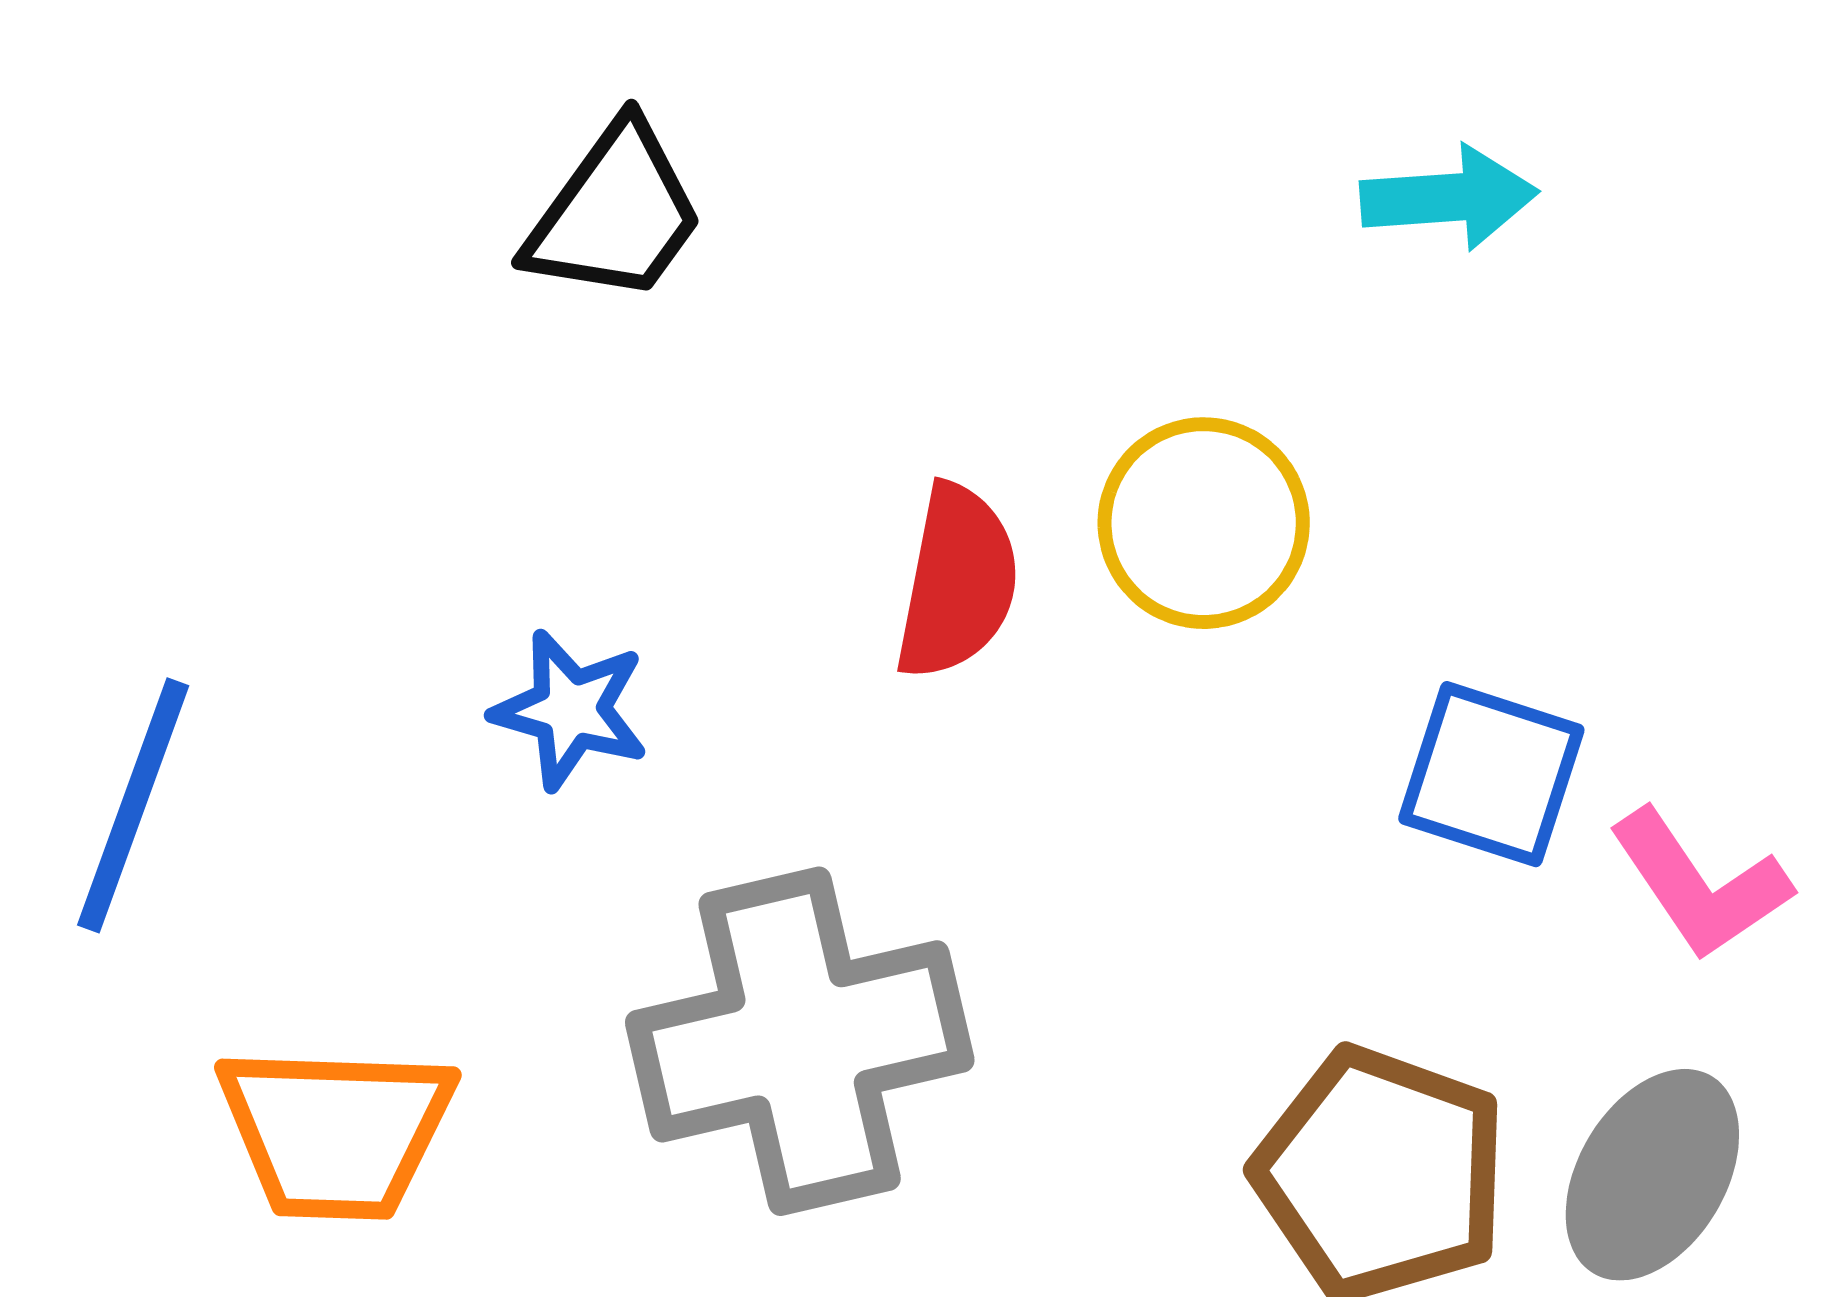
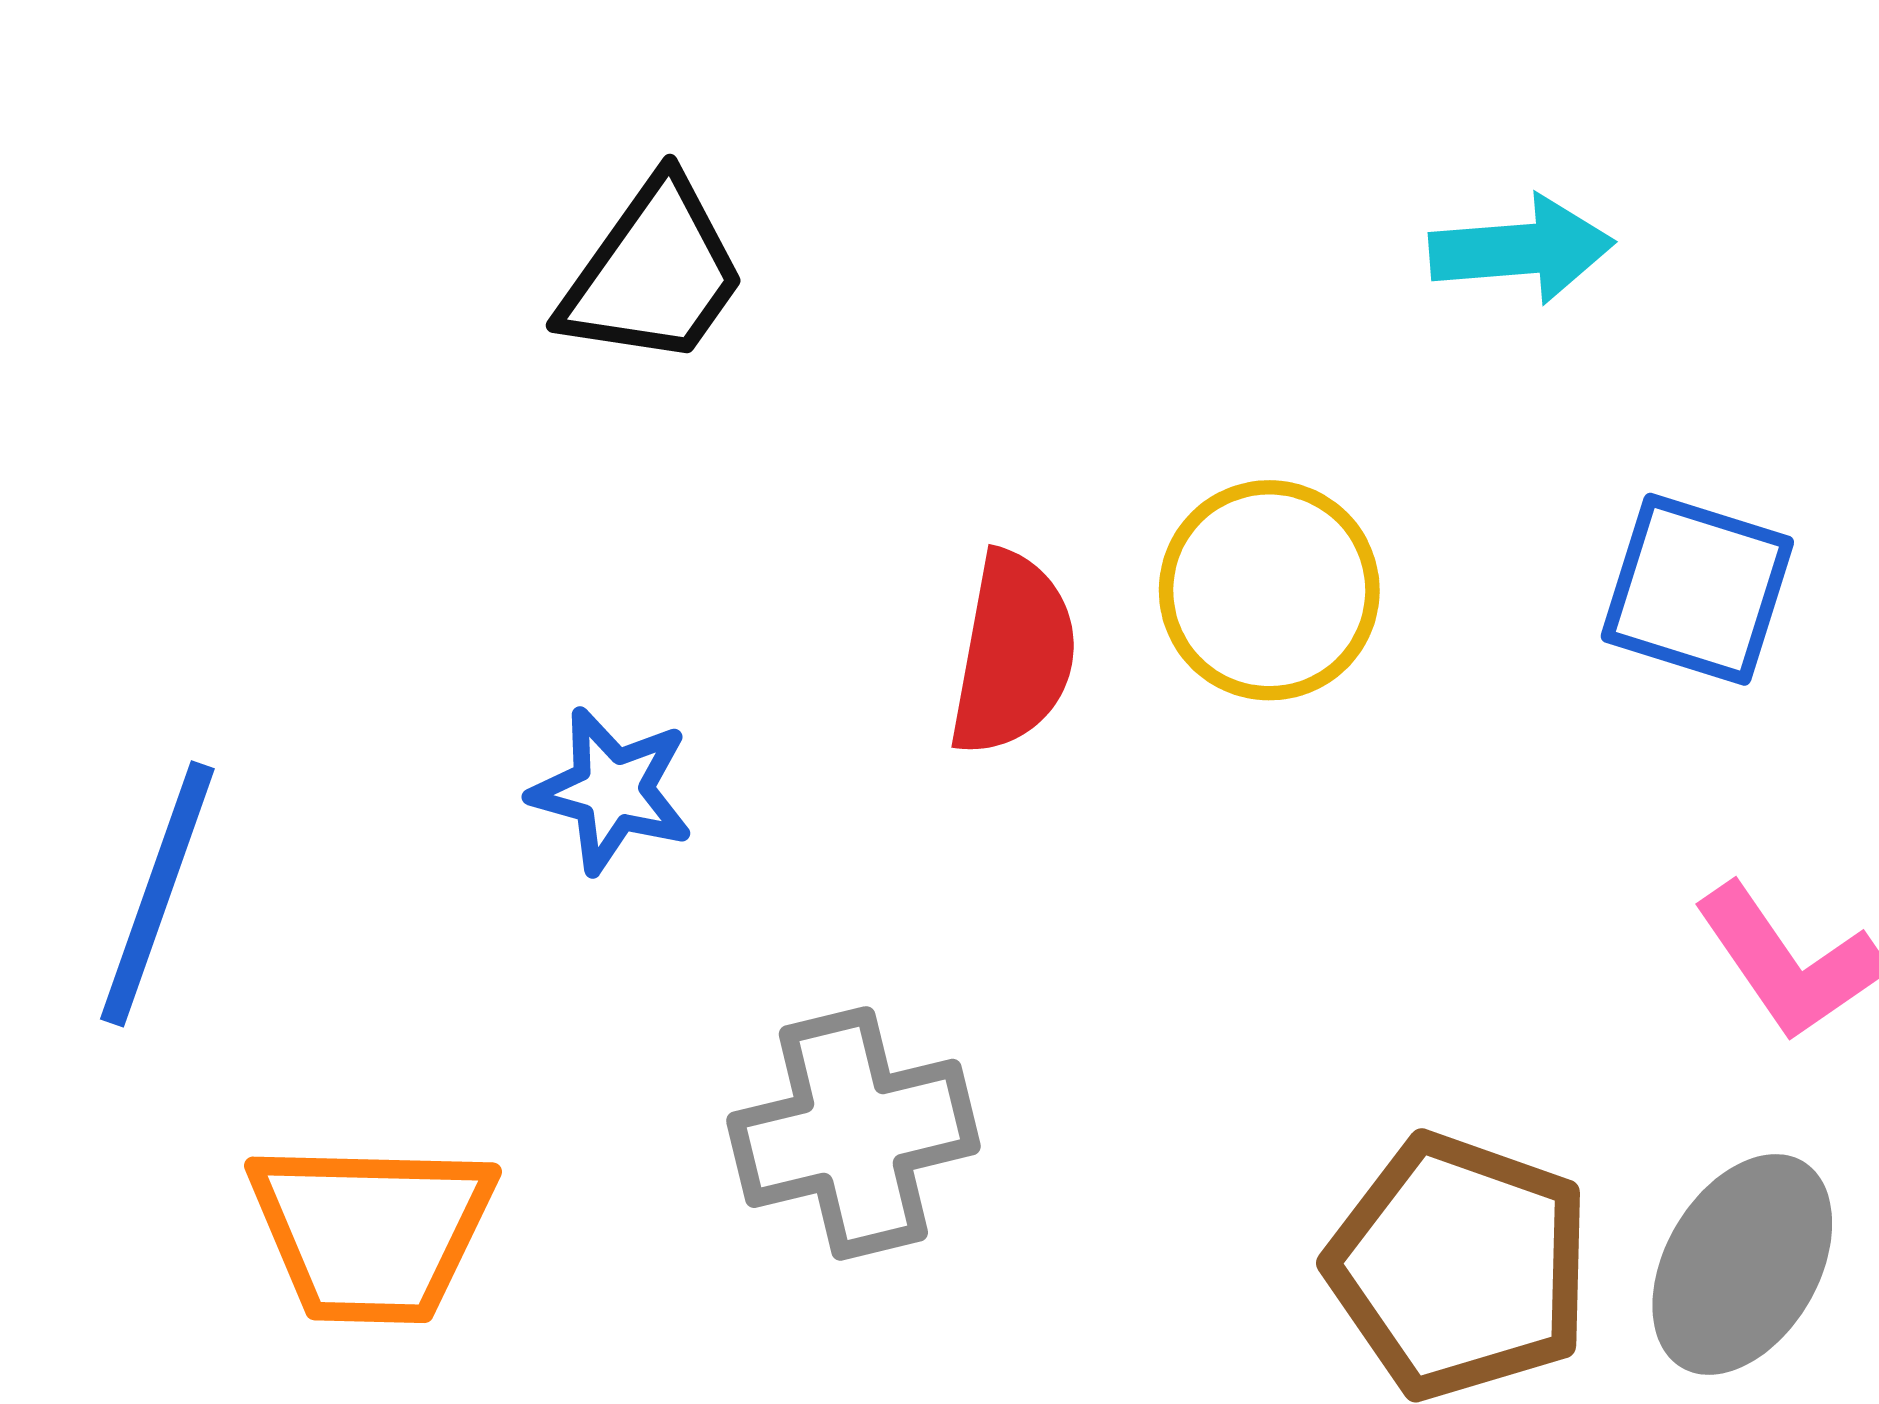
blue square: (1491, 774) -> (1697, 589), moved
gray cross: (800, 1041) -> (853, 1133), size x0.7

